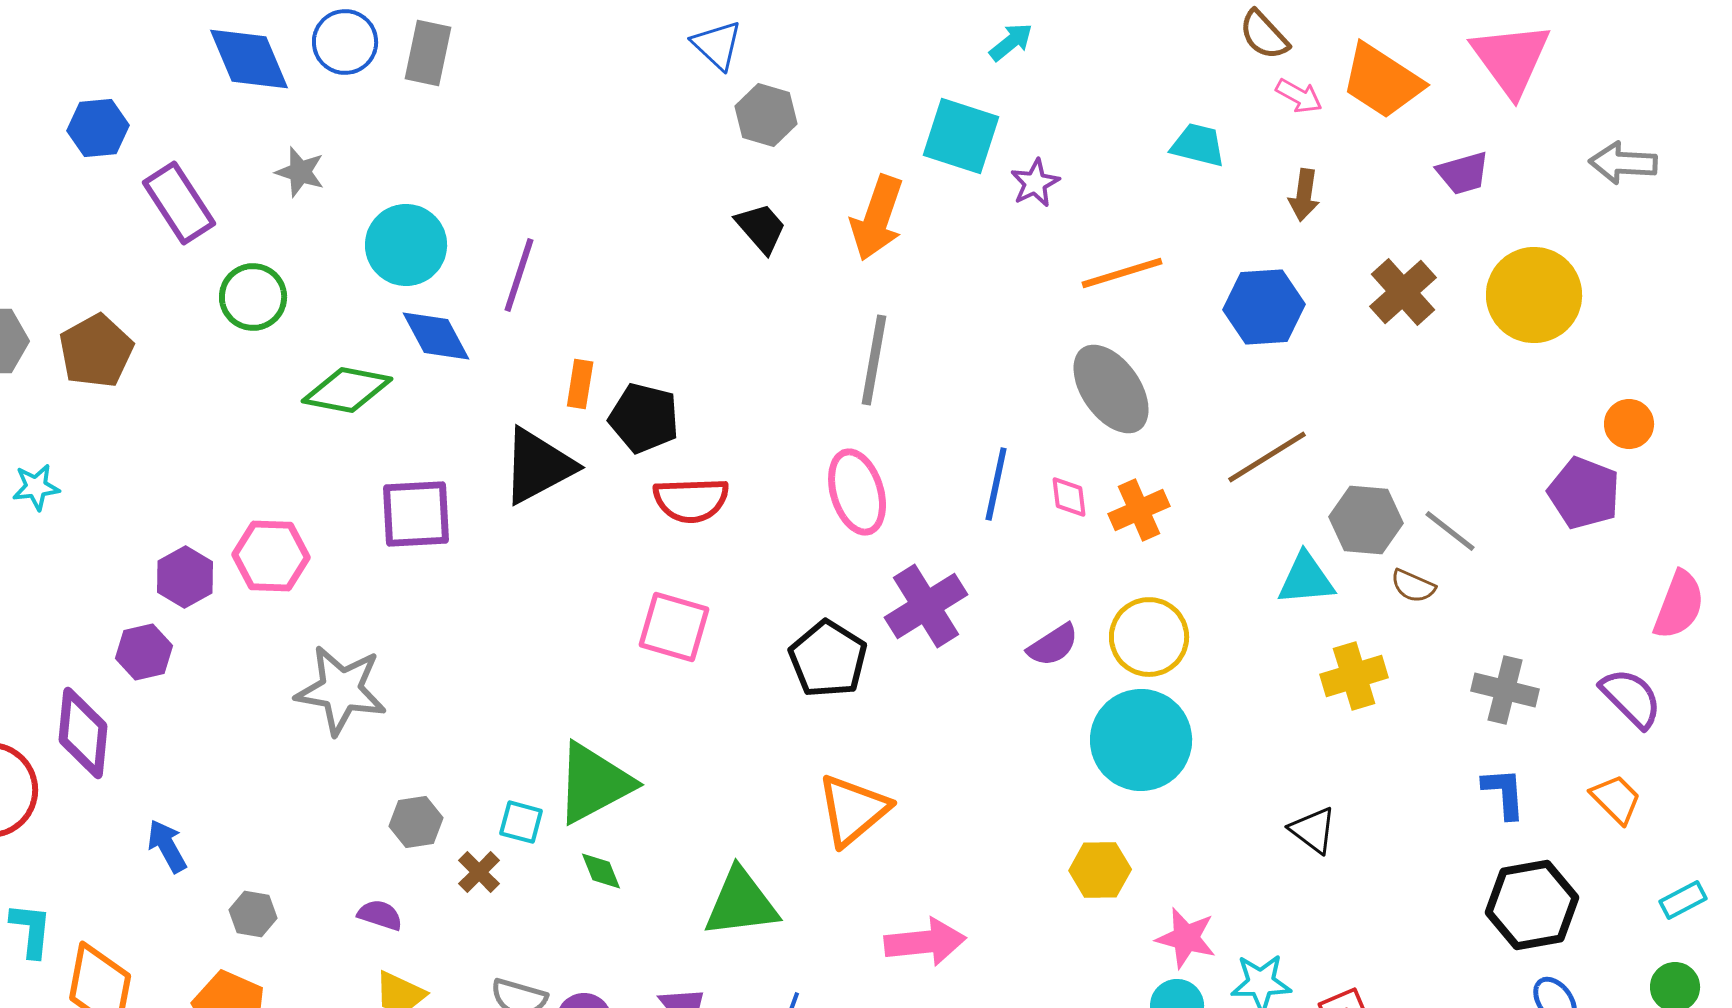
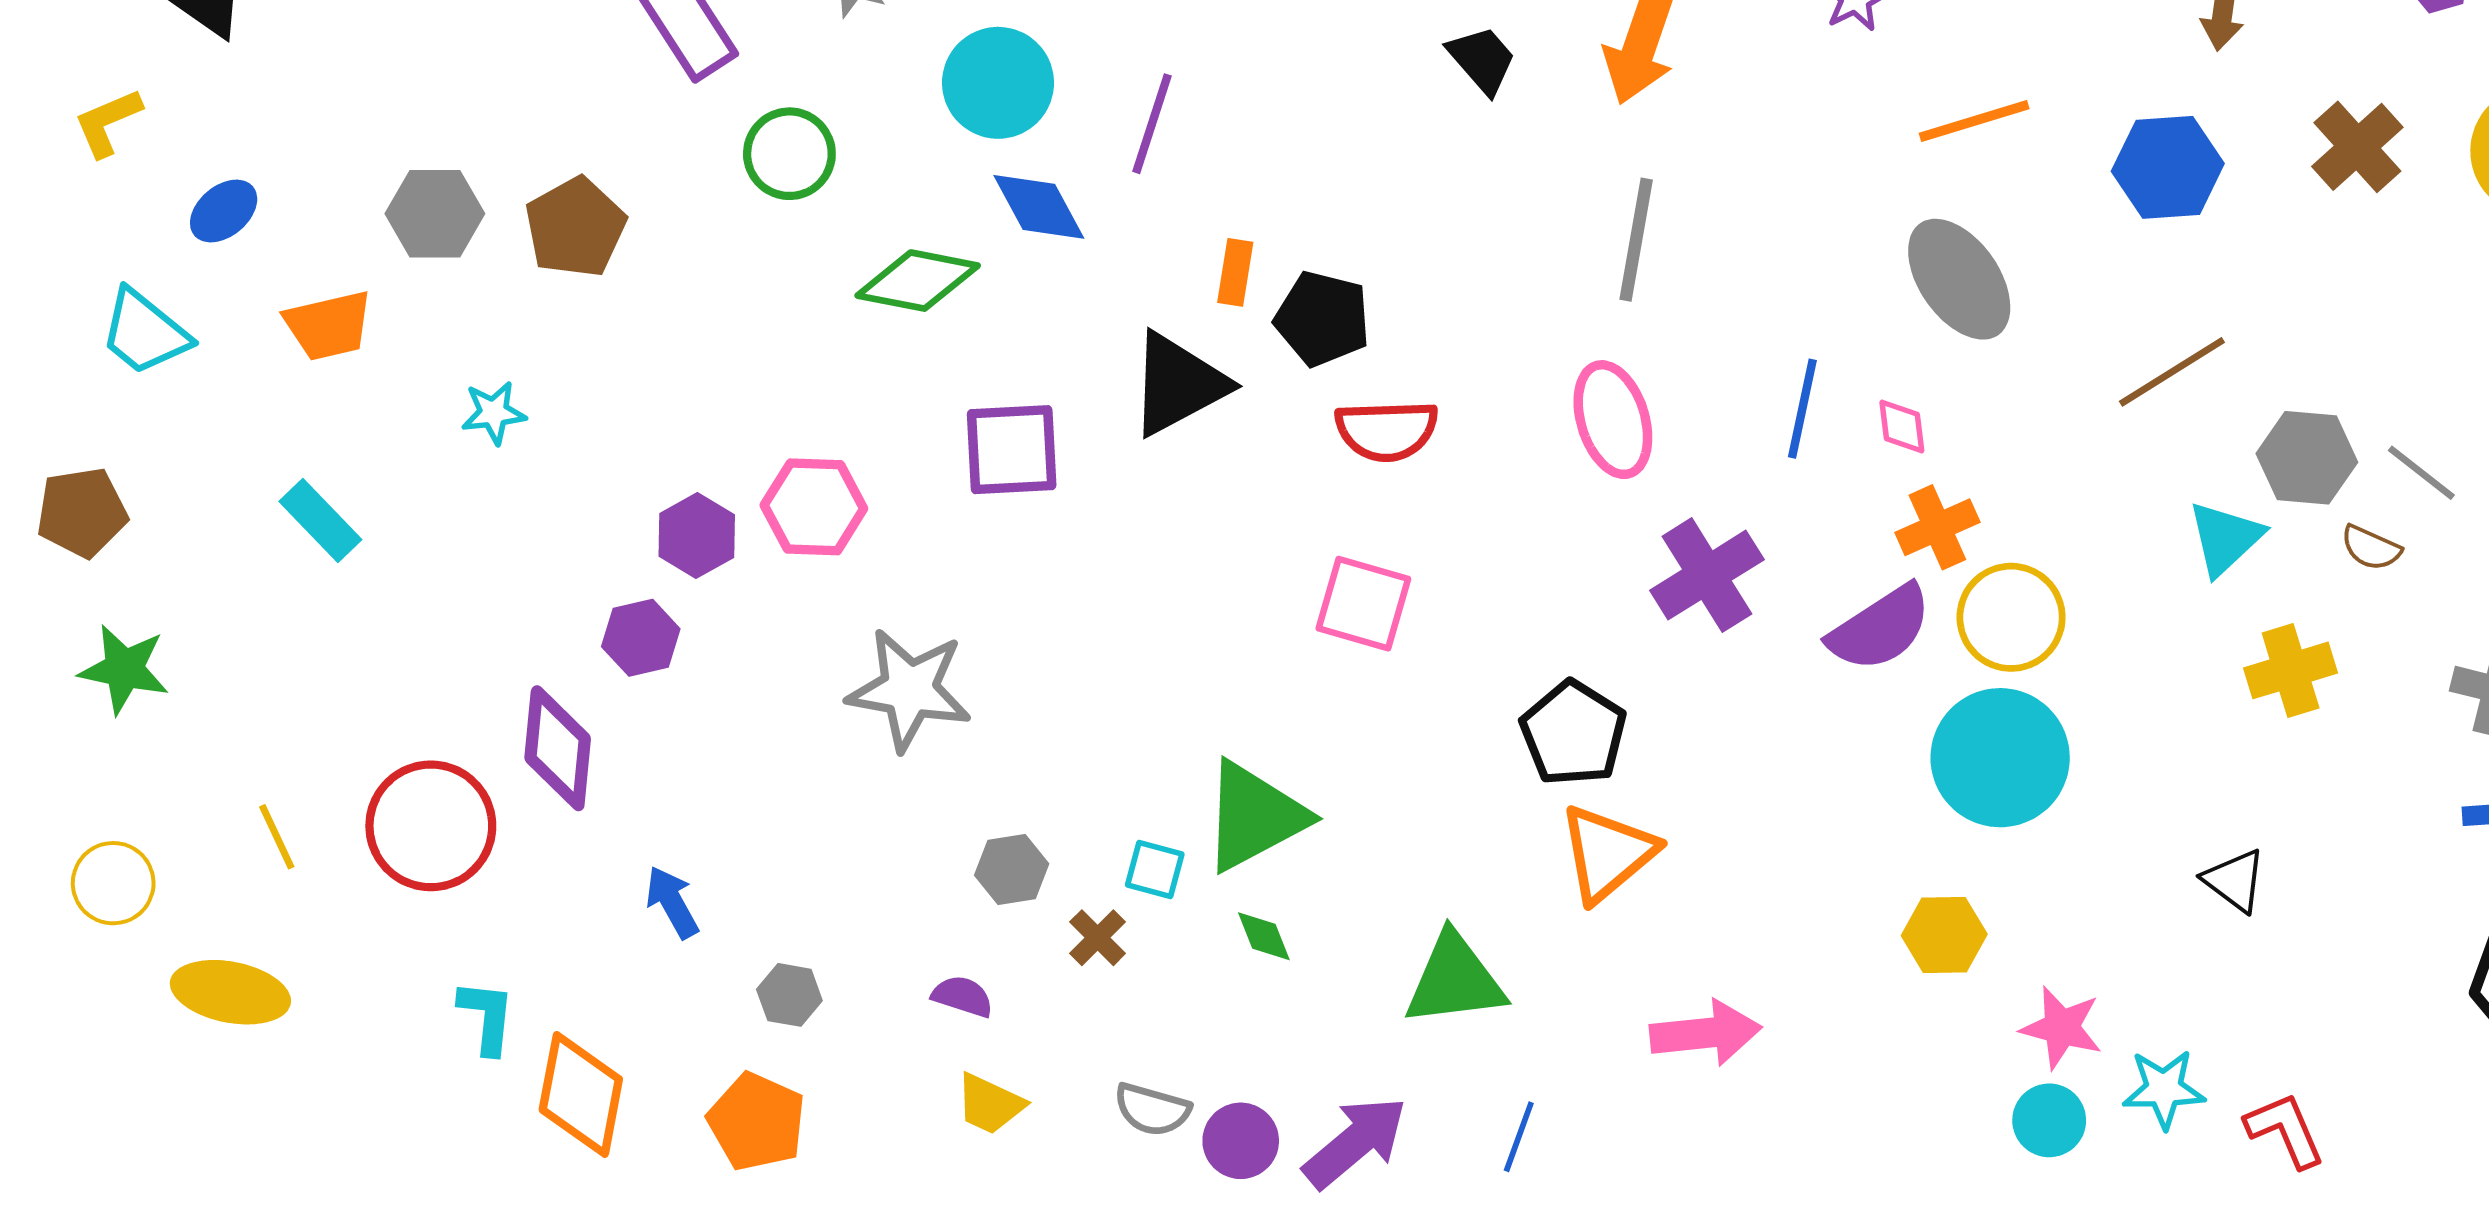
orange cross: (1139, 510) -> (1937, 527), moved
cyan triangle: (1306, 579) -> (2225, 538), turned -38
purple semicircle: (1053, 645) -> (1880, 628), size x1.5
black pentagon: (828, 659) -> (1573, 733), moved

